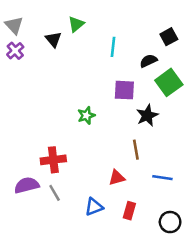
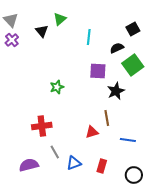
green star: (86, 115) -> (57, 87), moved
red triangle: (117, 178) -> (92, 132), moved
purple semicircle: (27, 185) -> (29, 165), moved
gray line: (55, 193) -> (55, 152), moved

